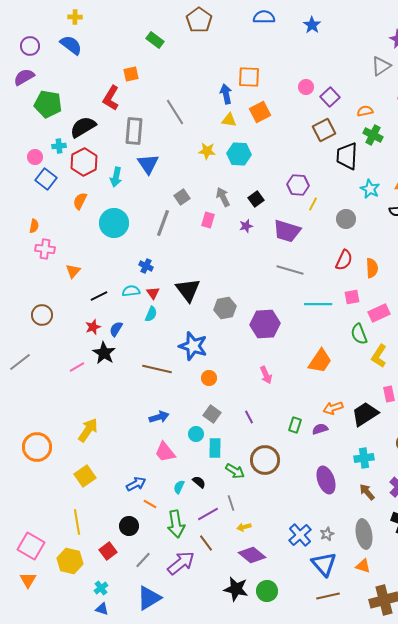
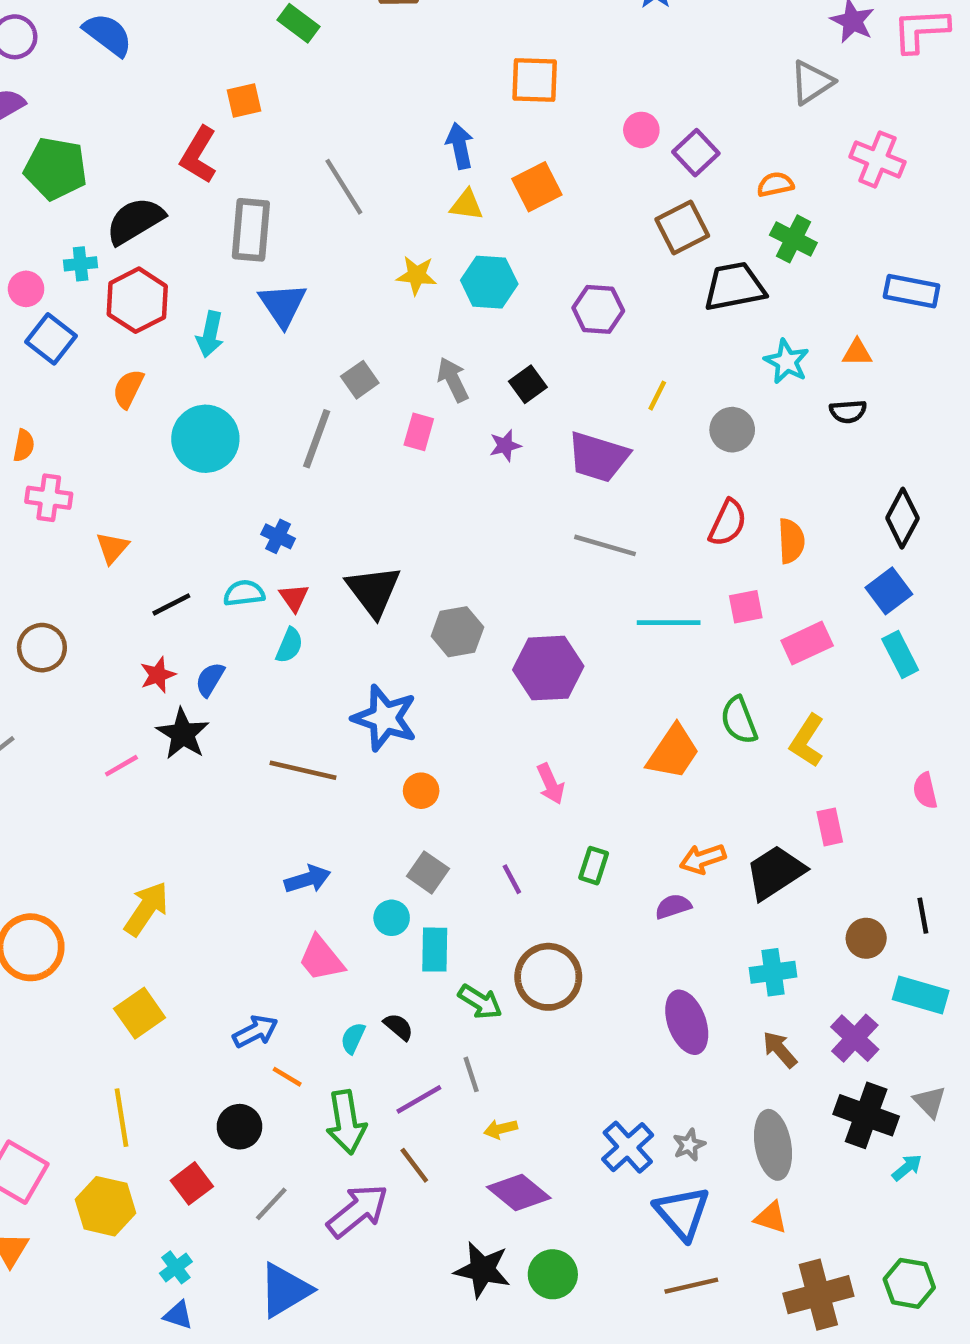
orange square: (249, 77) -> (535, 80), moved
black trapezoid: (347, 156) -> (734, 287), turned 76
purple hexagon: (298, 185) -> (598, 309), moved
green semicircle: (359, 334) -> (739, 720), moved
green rectangle: (295, 425) -> (594, 866), moved

